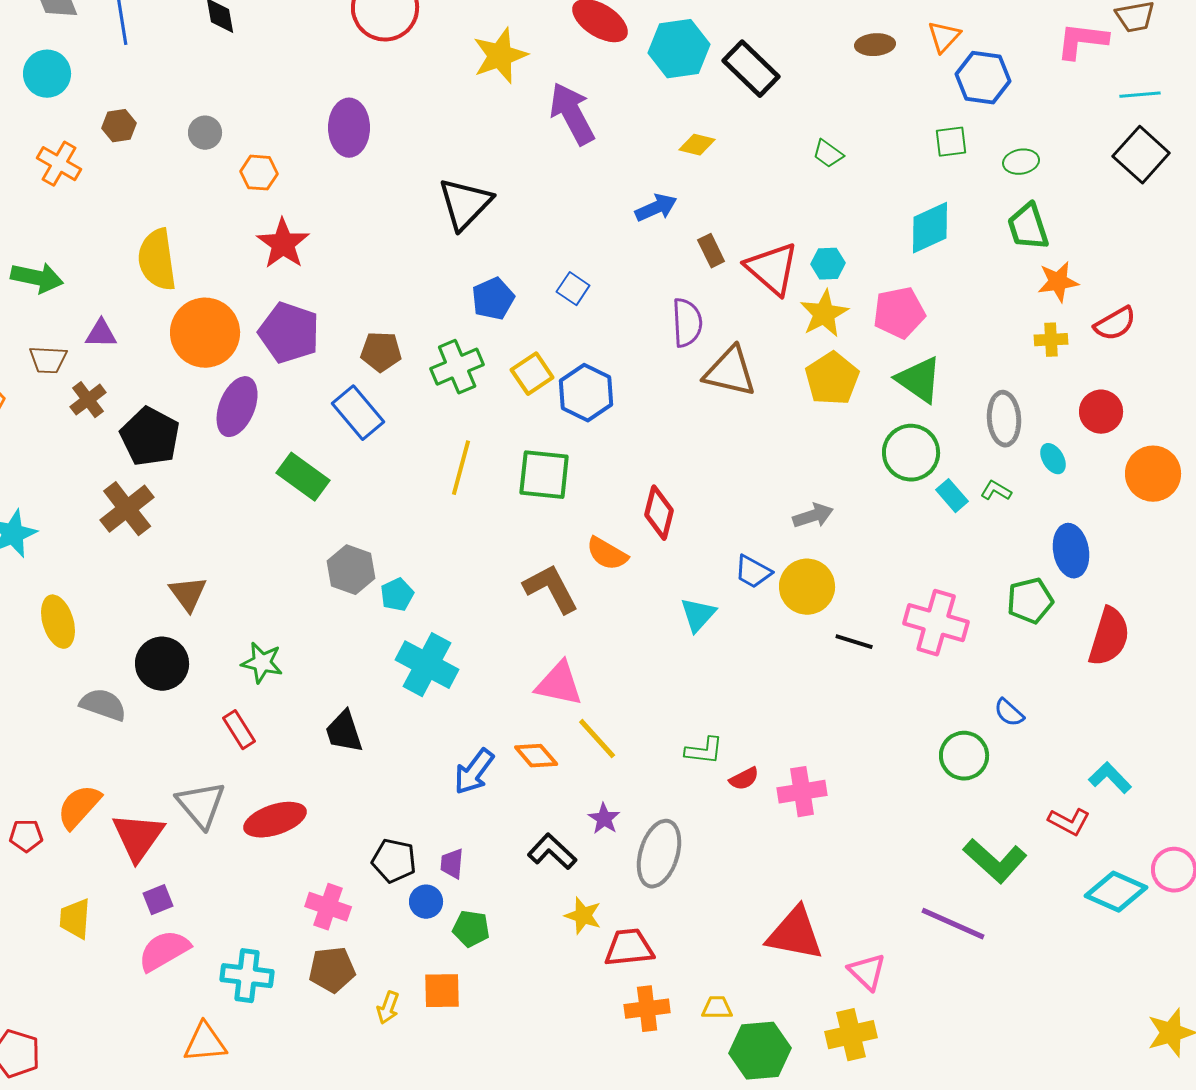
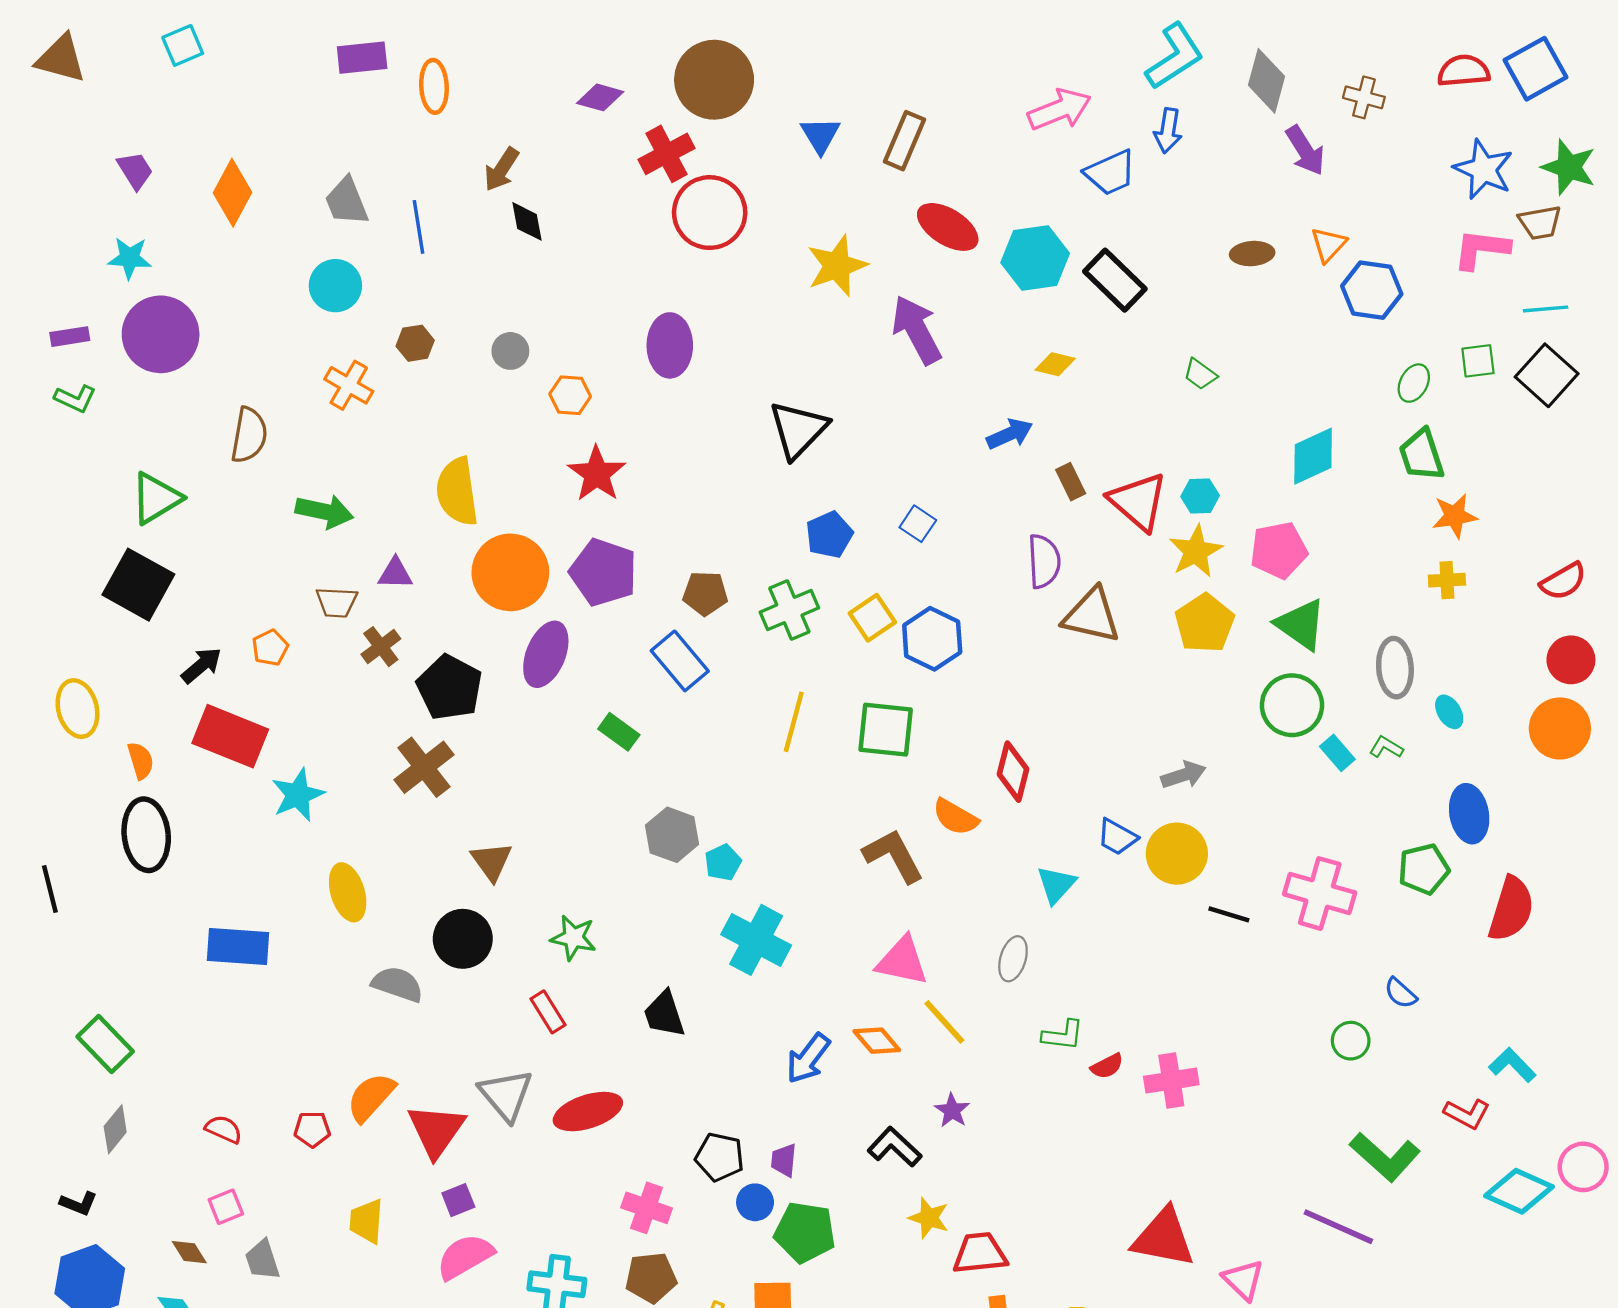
green square: (951, 142) -> (1478, 361), moved
green ellipse: (1021, 162) -> (1414, 383), turned -52
red semicircle: (1115, 324) -> (1563, 581), moved
red circle: (1101, 412) -> (1571, 660), moved
green rectangle: (303, 477) -> (619, 732), size x0.7
green circle: (964, 756) -> (1351, 1041), size x0.7
gray ellipse: (659, 854) -> (1013, 959), moved, size x0.6
green pentagon: (471, 929) -> (805, 1232), size x1.5

